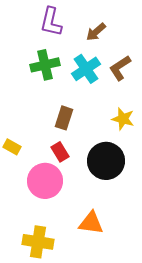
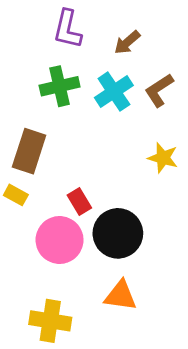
brown rectangle: (64, 118) -> (29, 151), moved, size x1.4
black circle: (106, 161) -> (118, 233), moved

